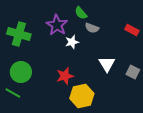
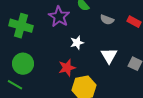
gray semicircle: (92, 28) -> (107, 20), moved
white star: (72, 42) -> (77, 43), moved

